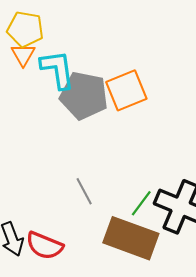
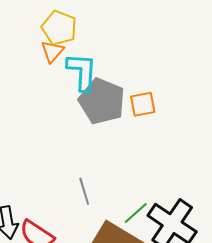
orange square: (126, 90) -> (143, 104), size x0.7

